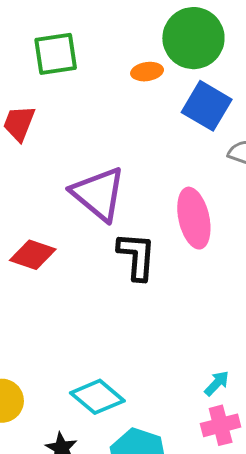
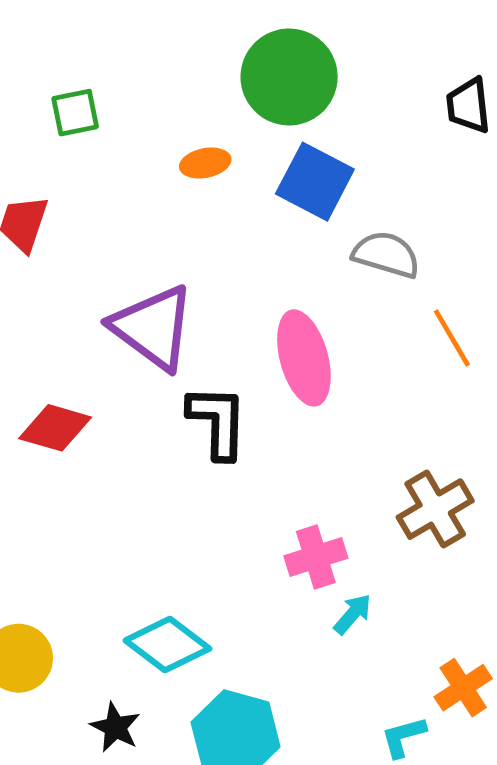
green square: (56, 54) -> (75, 113), size x0.7
orange ellipse: (147, 72) -> (205, 163), moved
pink cross: (221, 425) -> (316, 557), moved

